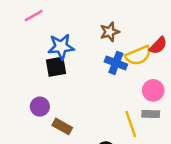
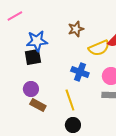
blue cross: (116, 63) -> (80, 72), moved
purple circle: (40, 107) -> (31, 89), moved
yellow line: (131, 124) -> (70, 100), moved

